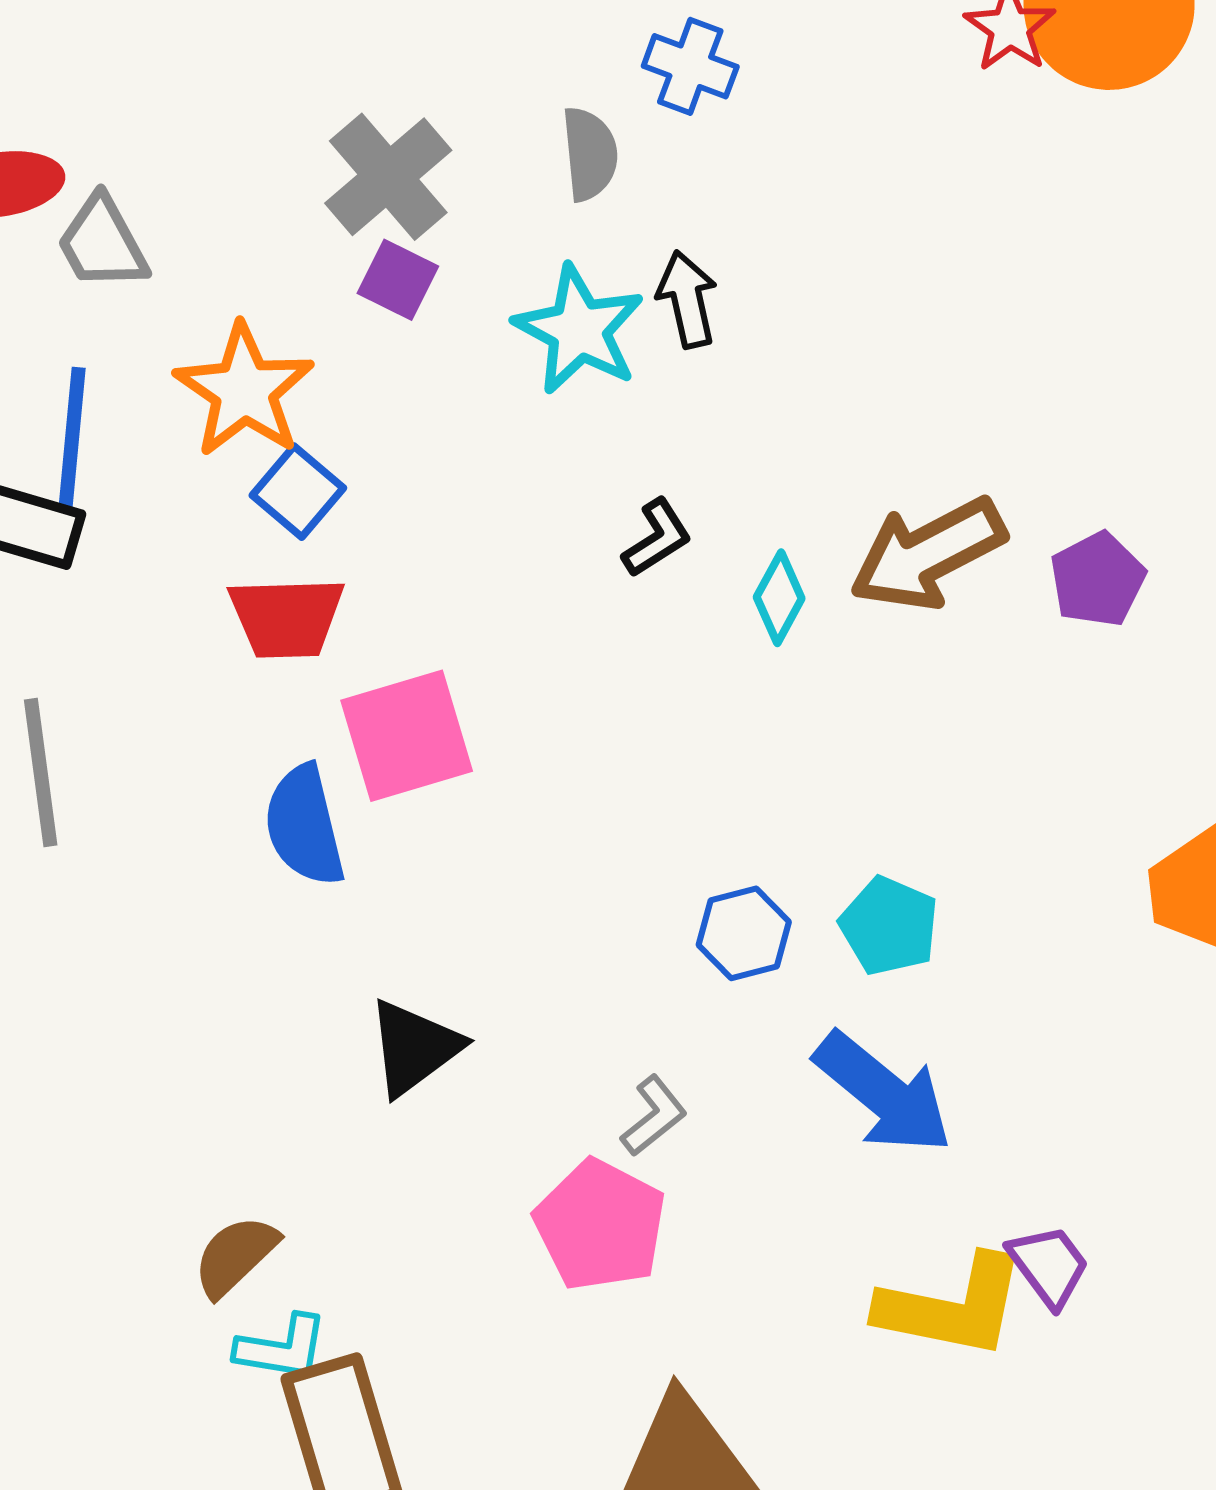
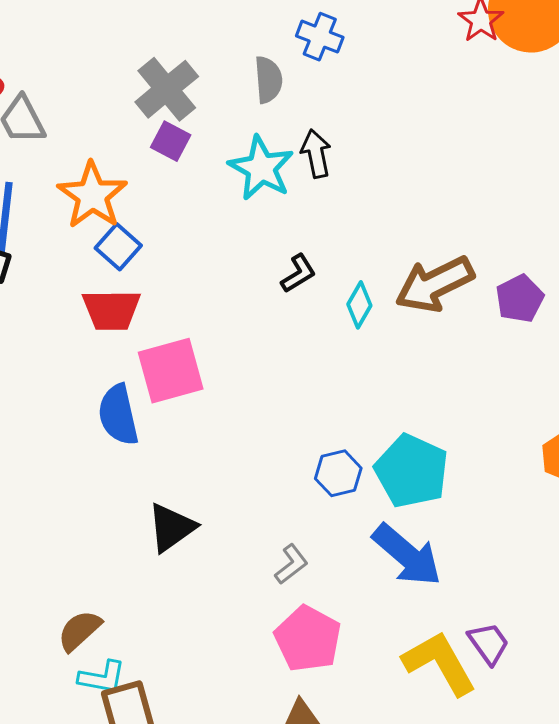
cyan pentagon: (889, 926) -> (412, 471), size x1.5
pink pentagon: (600, 1225) -> (308, 639), moved
yellow L-shape: (952, 1307) -> (439, 663), turned -132

